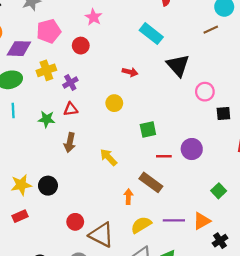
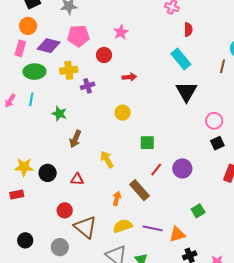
brown line: (211, 30) -> (222, 66), turned -64
cyan rectangle: (151, 34) -> (181, 59), moved
red arrow: (130, 72) -> (129, 77), moved, turned -32
pink circle: (205, 92) -> (214, 121), moved
red triangle: (71, 109) -> (77, 179), moved
black square: (223, 113) -> (217, 143), turned -32
red line: (164, 156) -> (156, 169), turned -64

